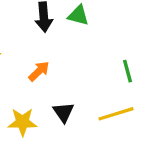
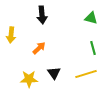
green triangle: (78, 15) -> (91, 18), moved

